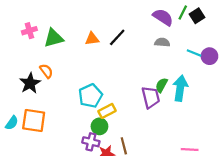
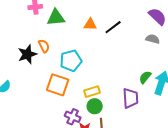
cyan pentagon: (90, 96) -> (71, 61), moved
purple trapezoid: (151, 97) -> (130, 98), moved
orange square: (34, 120) -> (58, 85), moved
green circle: (99, 126) -> (95, 106), moved

